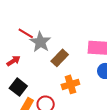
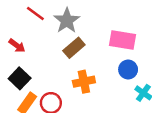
gray star: (40, 42) -> (67, 21), moved
red arrow: (13, 61) -> (17, 46), turned 64

